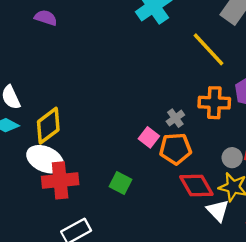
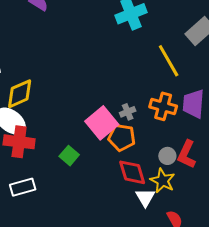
pink square: (149, 137) -> (102, 123), size x1.8

